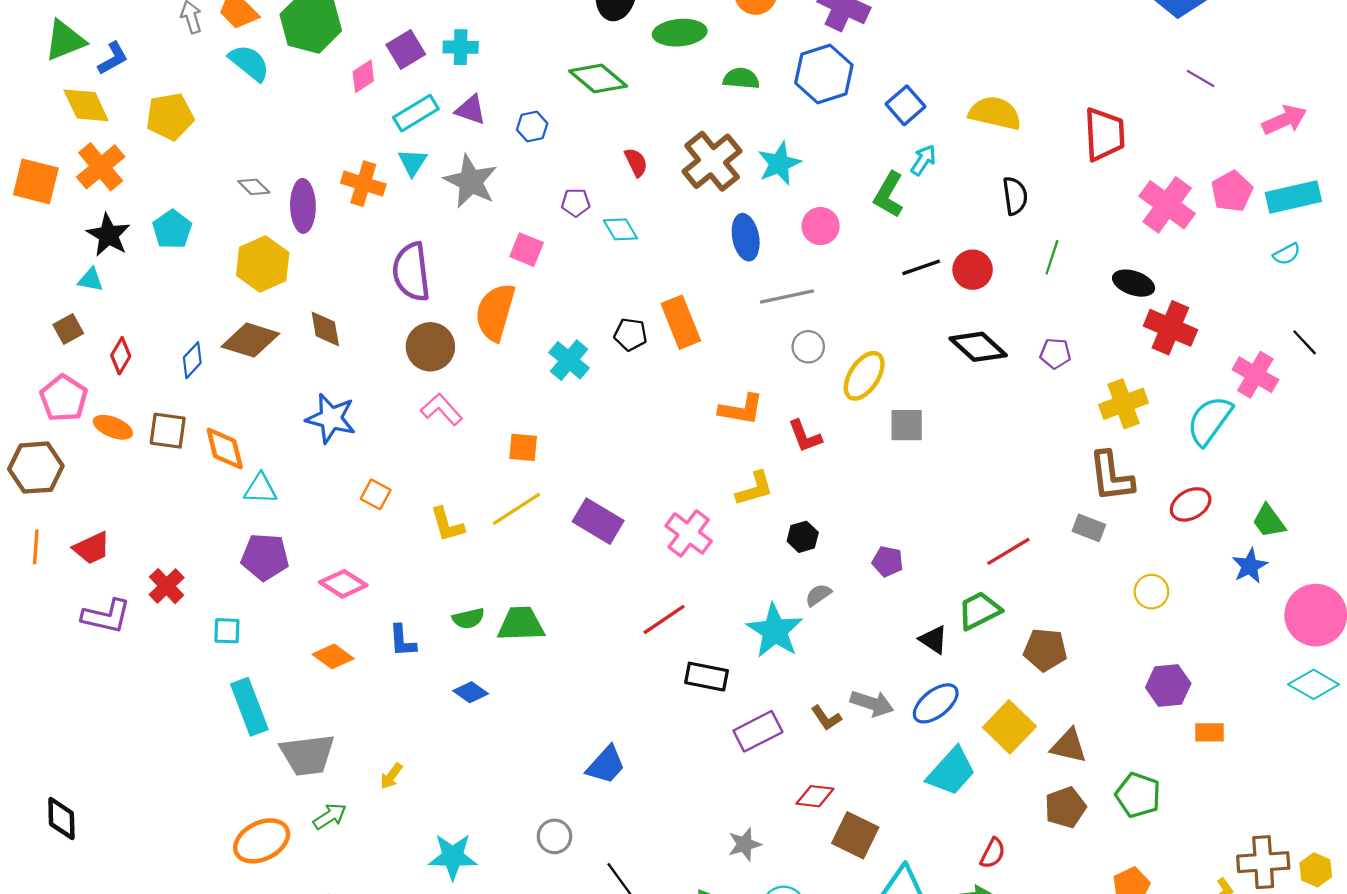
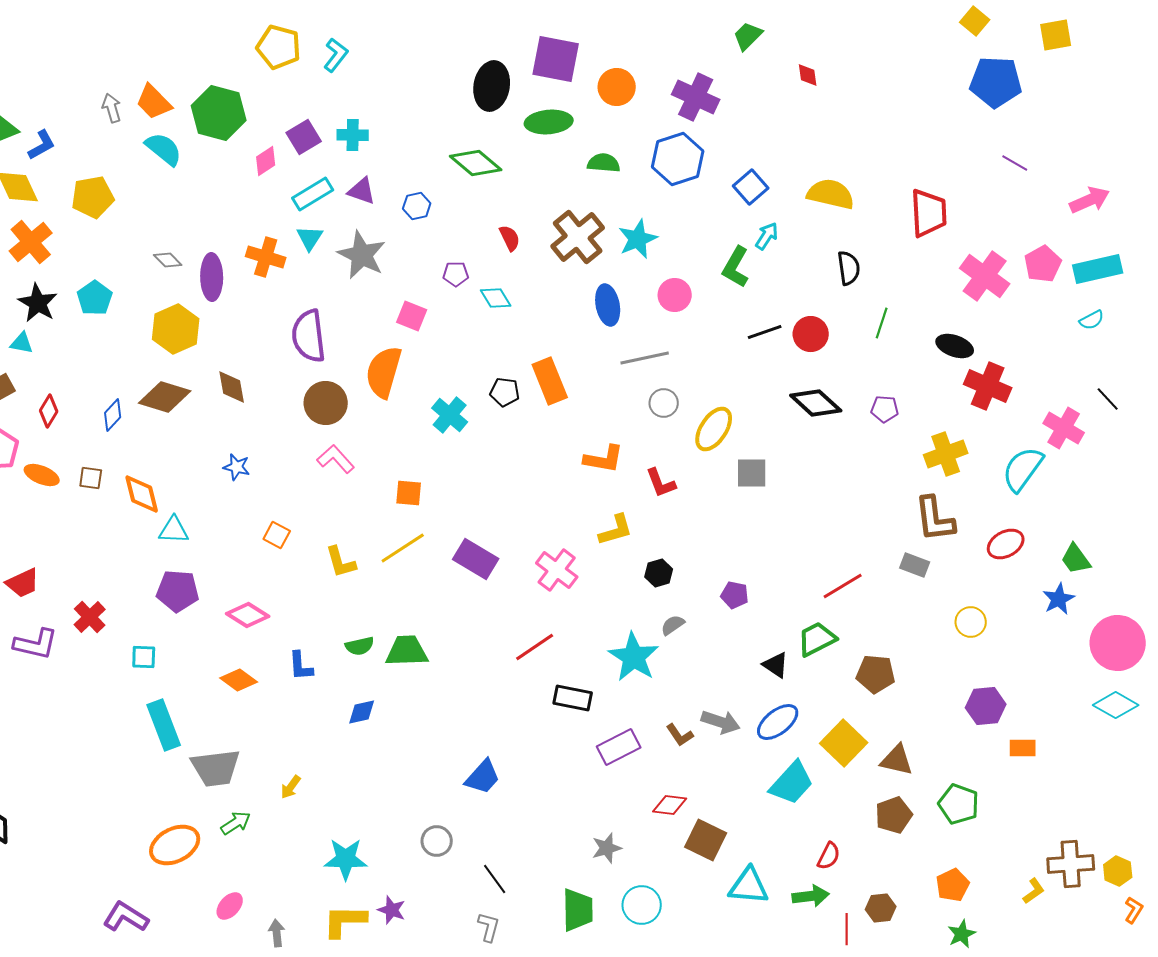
blue star: (331, 418) -> (237, 467), size x0.6
brown square: (168, 431) -> (91, 478), size x0.7
blue diamond: (471, 692) -> (362, 712), turned -48

